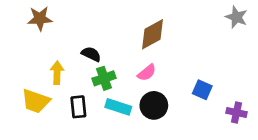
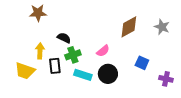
gray star: (236, 17) -> (162, 27), moved
brown star: (40, 19) -> (38, 13), moved
brown diamond: (152, 34) -> (129, 27), moved
black rectangle: (78, 107) -> (55, 66), moved

